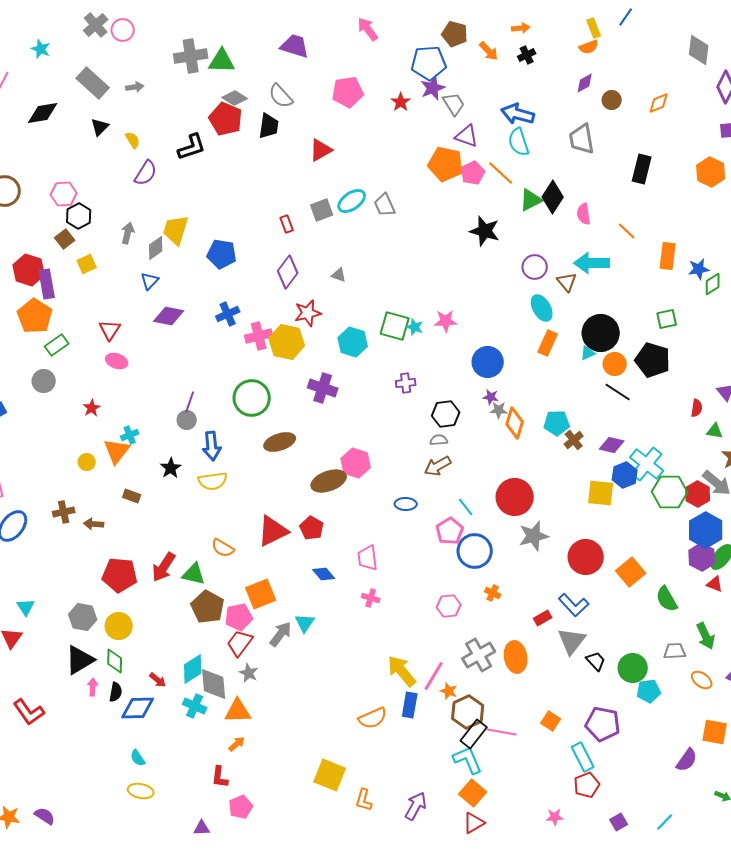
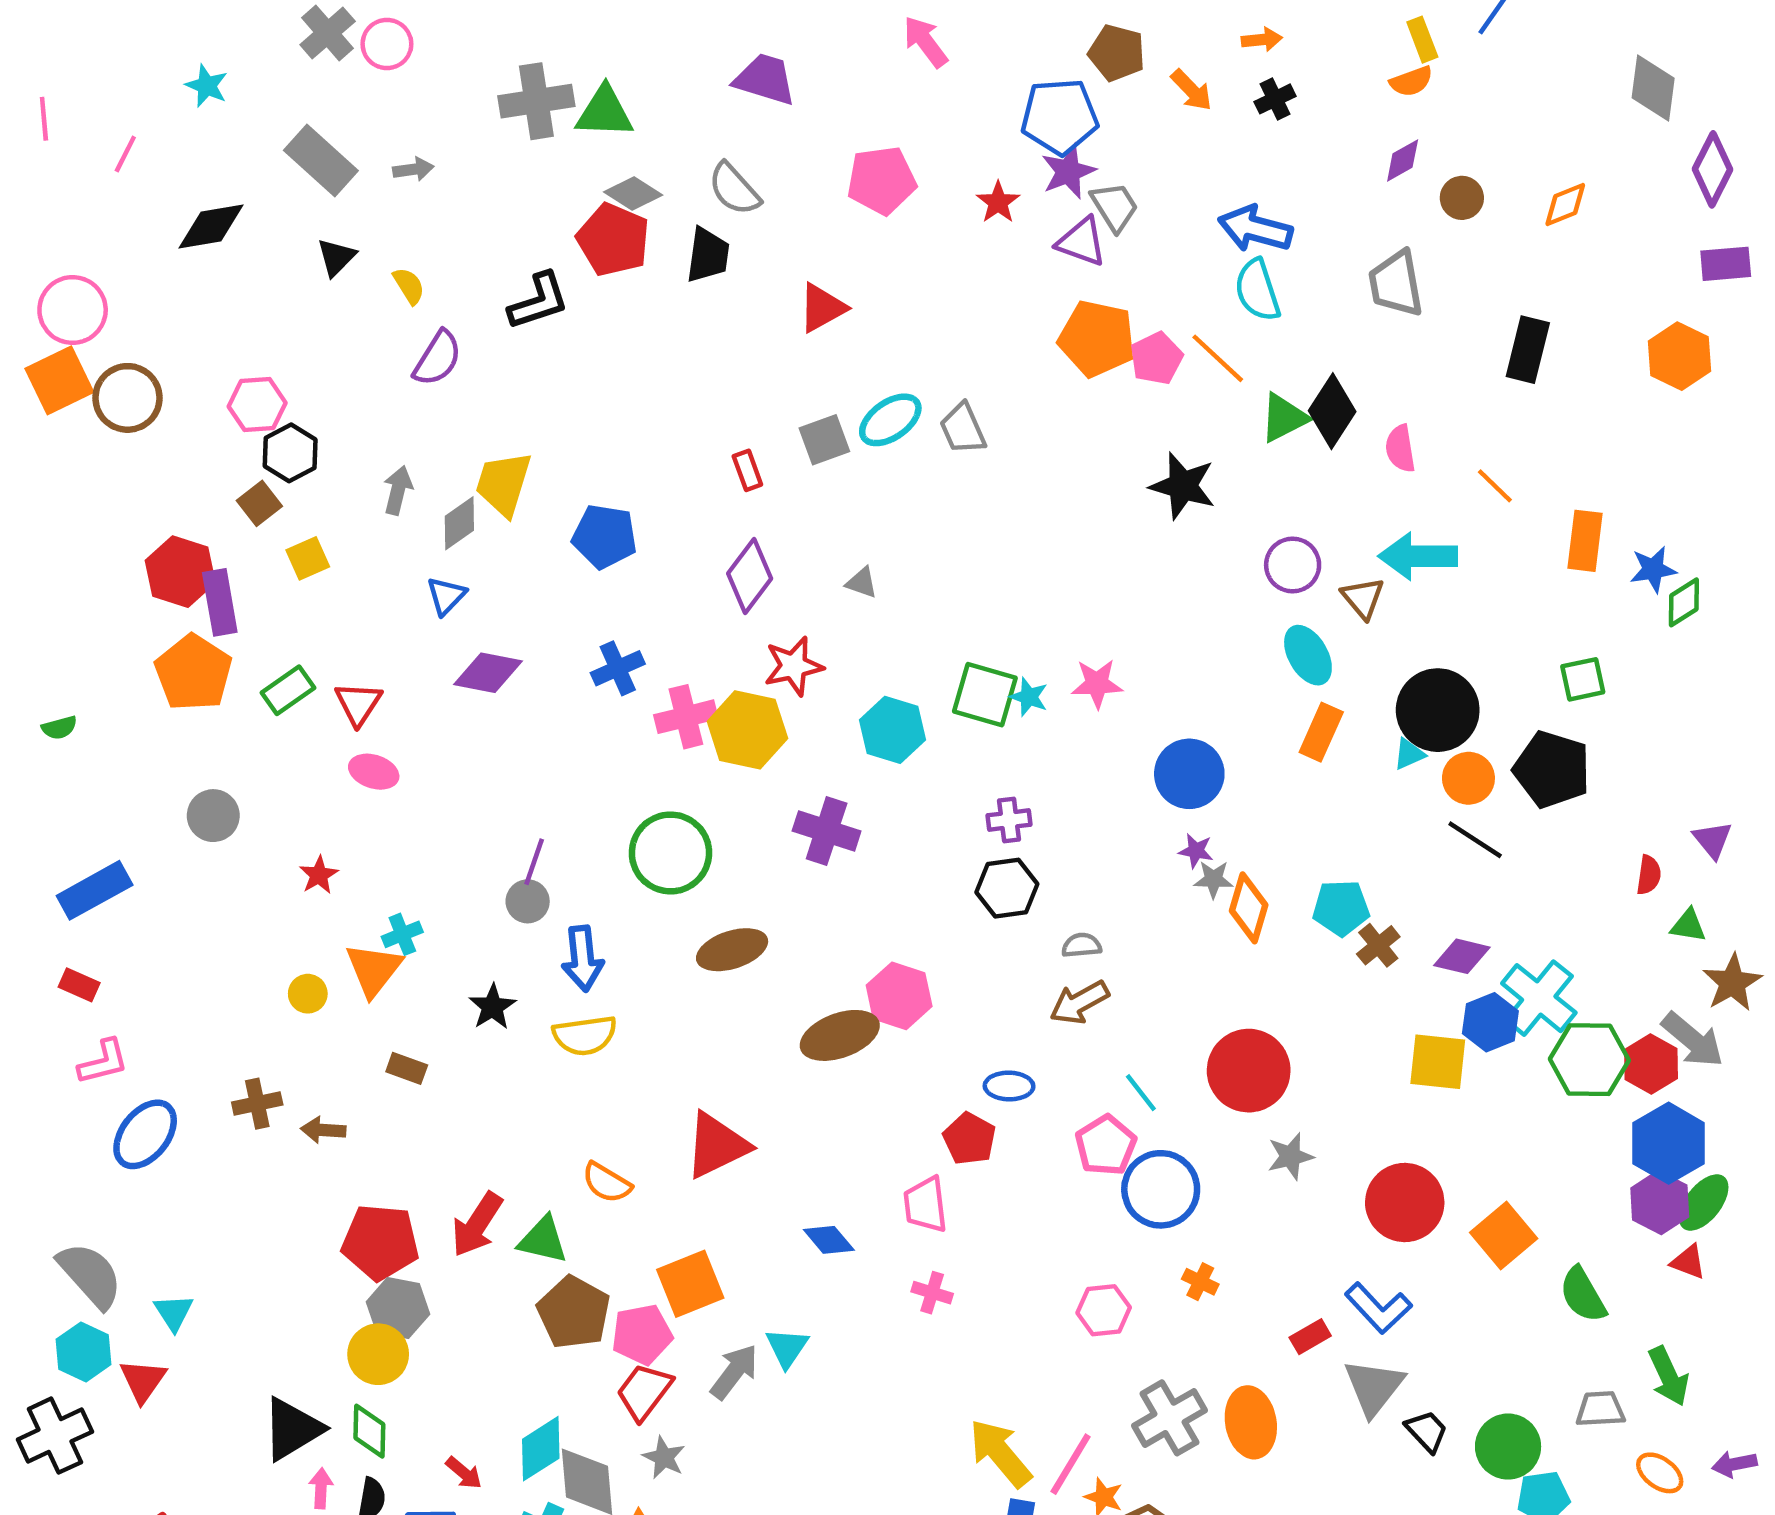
purple triangle: (467, 136) -> (1082, 242), moved
green rectangle: (57, 345) -> (288, 690), moved
black hexagon: (446, 414) -> (1007, 888), moved
red pentagon: (312, 528) -> (969, 1139), moved
gray star: (534, 536) -> (1290, 1156), size x0.7
gray hexagon: (83, 617) -> (398, 1308), moved

